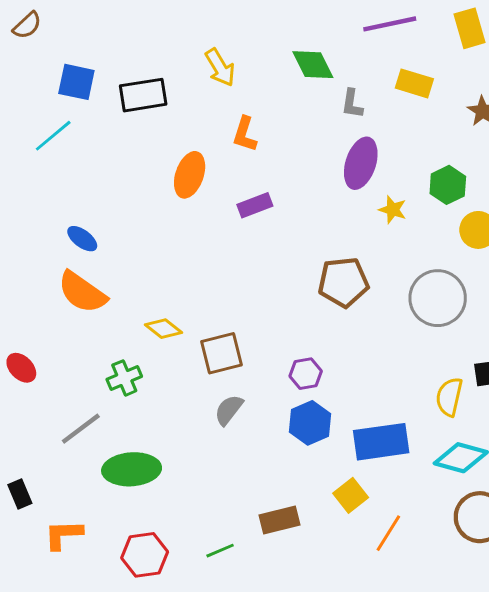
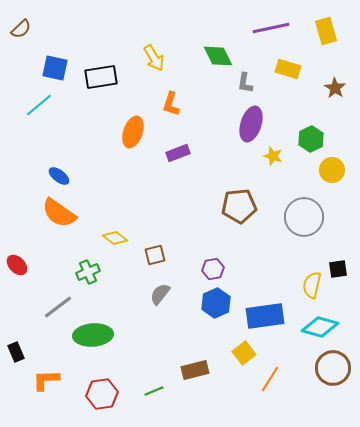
brown square: (221, 353) -> (155, 255), size x0.7

